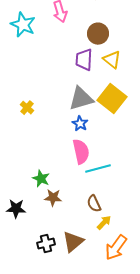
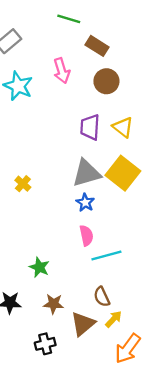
brown circle: (98, 34) -> (106, 81), moved
pink semicircle: (81, 152) -> (86, 235), size x0.7
brown star: (53, 198) -> (53, 304), moved
brown triangle: (73, 242) -> (83, 324), moved

